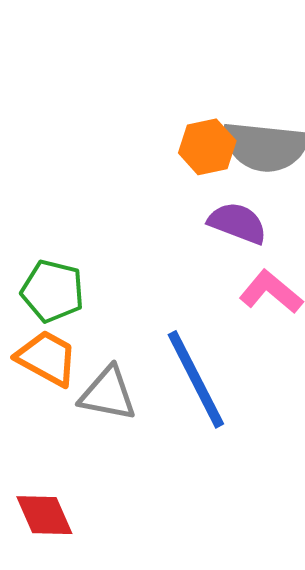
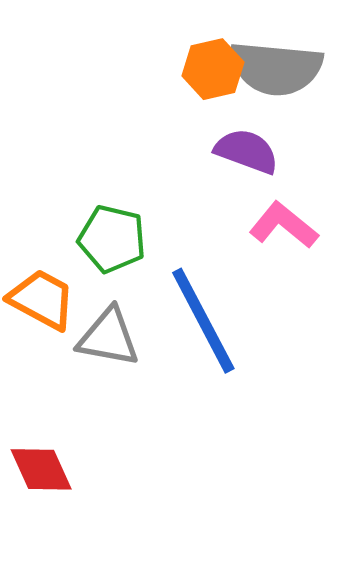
green pentagon: (53, 291) -> (112, 239), moved

